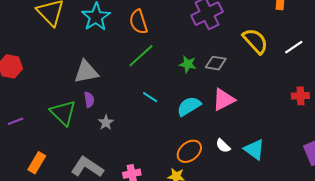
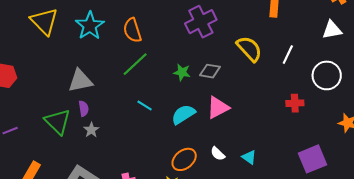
white line: (294, 47) -> (288, 55), turned -30
gray star: (106, 122) -> (91, 130), moved
cyan triangle: (254, 149) -> (249, 157), size x0.7

